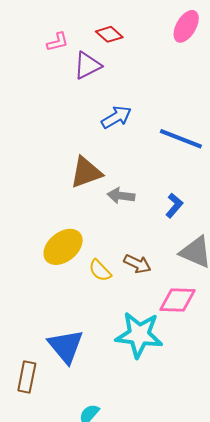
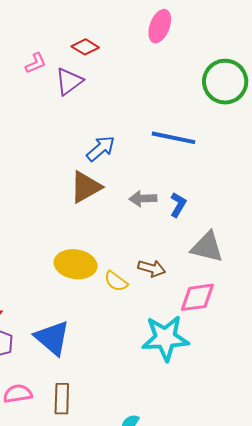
blue arrow: (116, 117) -> (101, 149), moved
gray arrow: (121, 196) -> (143, 199), moved
yellow ellipse: (63, 247) -> (76, 264), turned 57
blue triangle: (66, 346) -> (52, 338), moved

